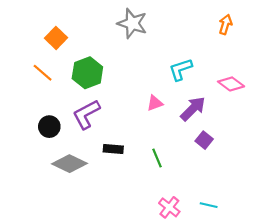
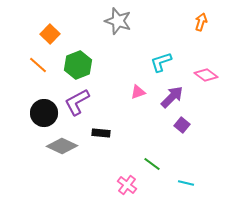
black circle: (49, 127) -> (44, 113), size x1.4
green line: (157, 158) -> (152, 164), moved, turned -30
pink cross: (169, 207) -> (127, 185), moved

